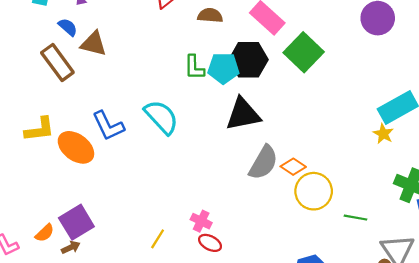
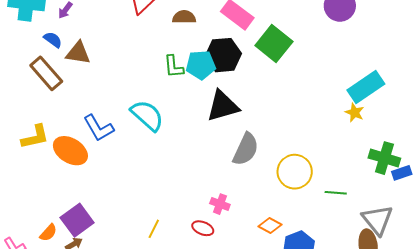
orange diamond: (293, 167) -> (270, 226), moved
pink cross: (201, 221) -> (220, 204), moved

